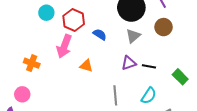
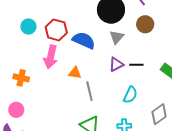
blue semicircle: (100, 34) -> (84, 40), size x1.6
gray line: (115, 95) -> (89, 91), moved
cyan semicircle: (149, 96) -> (130, 95), moved

